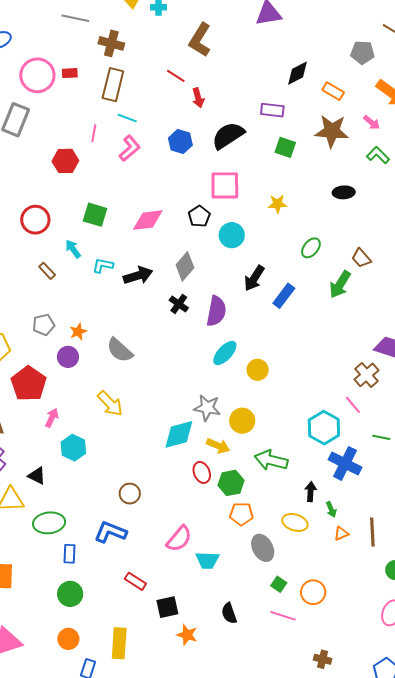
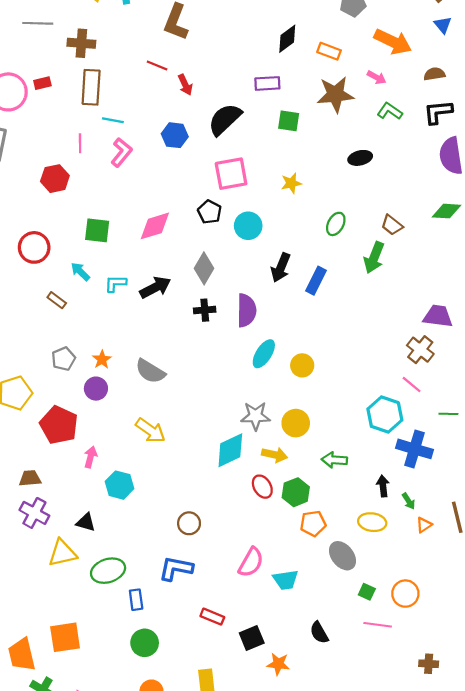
black cross: (179, 304) -> (205, 310), turned -30
green arrow: (271, 460) -> (334, 460), size x0.7

